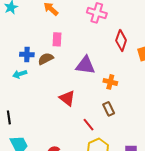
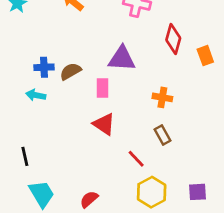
pink rectangle: (57, 39) -> (103, 88), moved
purple triangle: (85, 65) -> (122, 59), moved
cyan arrow: (20, 74) -> (36, 95), turned 32

